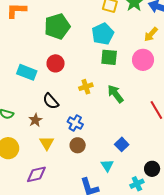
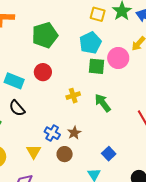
pink circle: (143, 60) -> (118, 58), moved
black semicircle: (51, 101) -> (17, 108), moved
brown star: (35, 120) -> (74, 133), moved
blue cross: (75, 123) -> (52, 133), moved

